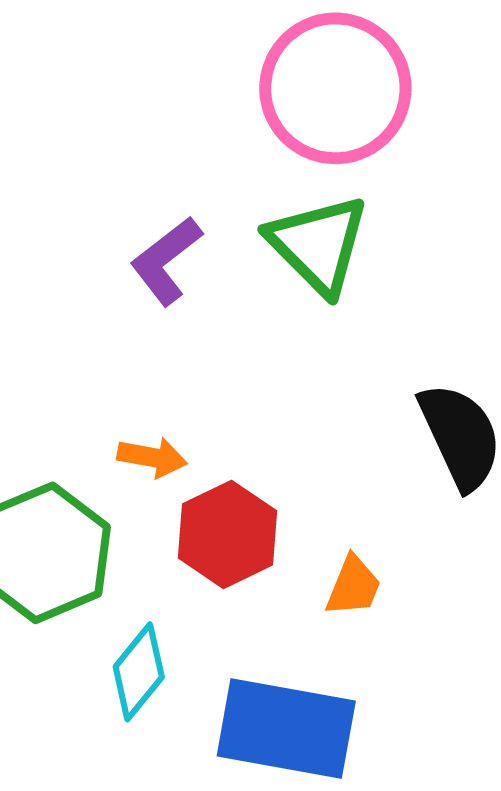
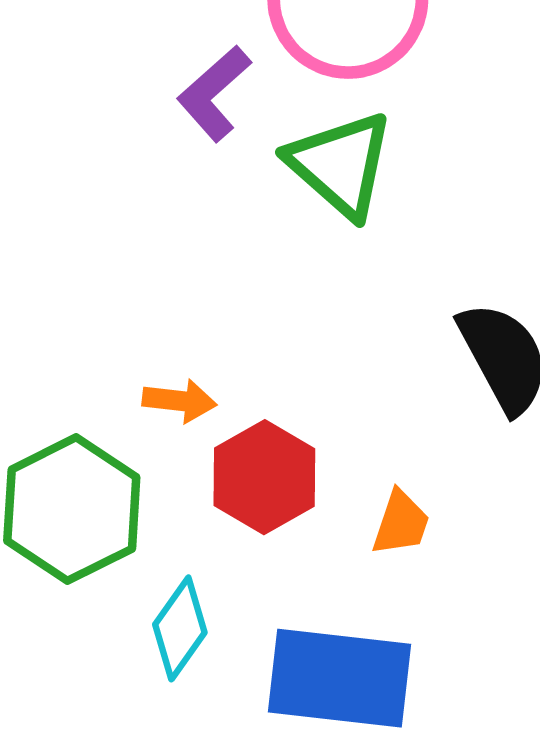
purple L-shape: (166, 261) -> (214, 93), moved

